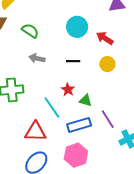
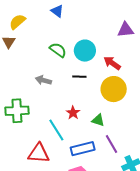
green semicircle: (30, 31) -> (58, 50), moved
black line: (73, 61) -> (79, 77), moved
yellow circle: (107, 64) -> (114, 89), size x1.6
green triangle: (86, 100) -> (98, 120), moved

